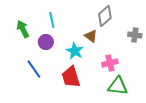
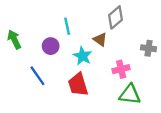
cyan line: (52, 20) -> (67, 26), moved
green arrow: (23, 29) -> (14, 39), moved
gray cross: (135, 35) -> (149, 48), moved

